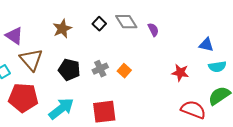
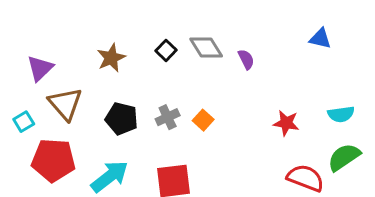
purple triangle: (14, 36) -> (40, 68), turned 42
blue triangle: (206, 45) -> (320, 39), moved

